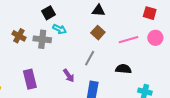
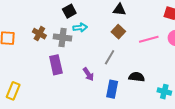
cyan arrow: (60, 29) -> (80, 28), turned -32
black semicircle: (123, 69) -> (137, 77), moved
purple rectangle: (30, 79) -> (56, 65), moved

